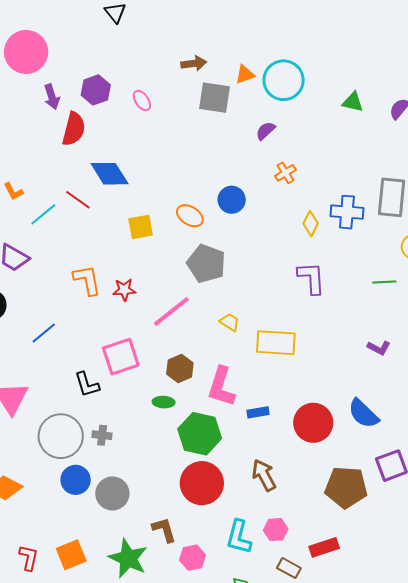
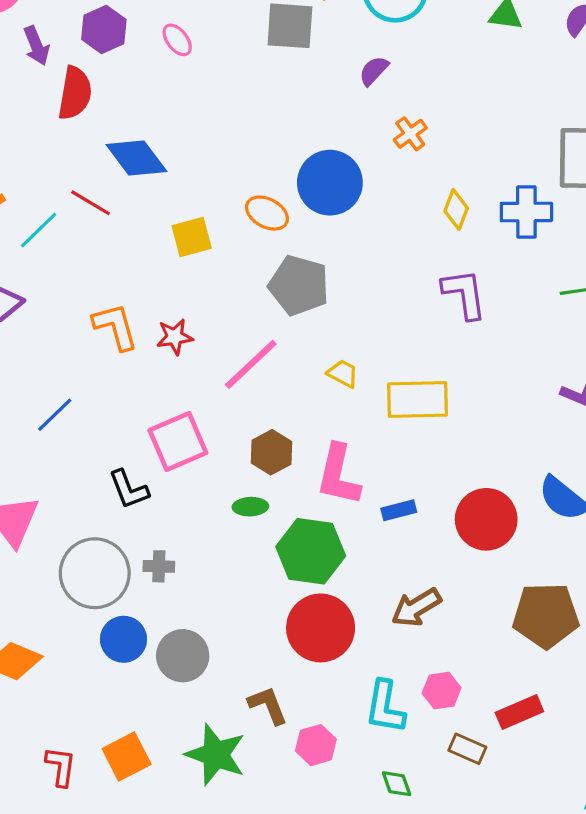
blue circle: (232, 200) -> (330, 183), size x1.5
blue cross: (347, 212) -> (526, 212), moved
brown arrow: (264, 475) -> (416, 607), turned -88

